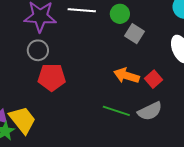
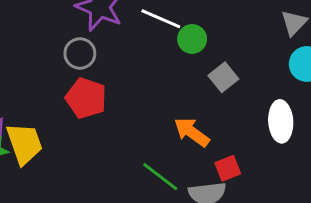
green circle: (120, 14) -> (192, 39), moved
red square: (153, 79) -> (228, 168), moved

